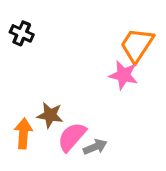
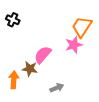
pink star: (124, 75) -> (74, 45), turned -30
pink semicircle: (72, 137) -> (43, 55), moved

